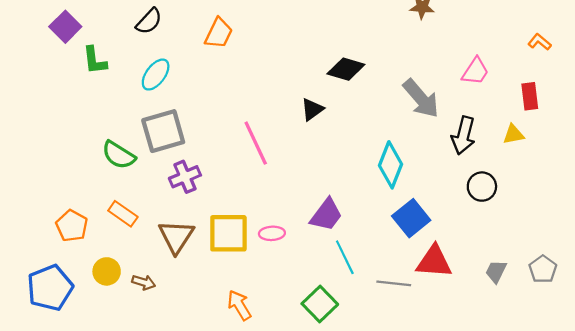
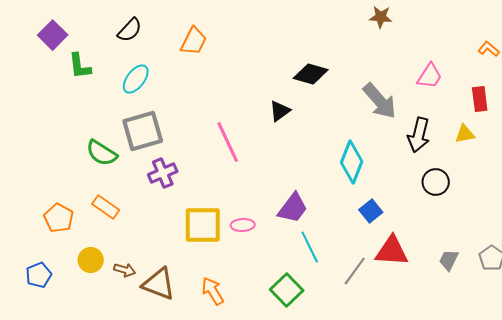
blue square: (411, 218) -> (371, 211), size x0.7
brown triangle: (176, 237) -> (159, 284), moved, turned -42
gray line: (394, 283) -> (355, 271), turned -60
blue pentagon: (50, 288) -> (39, 275), size x0.6

